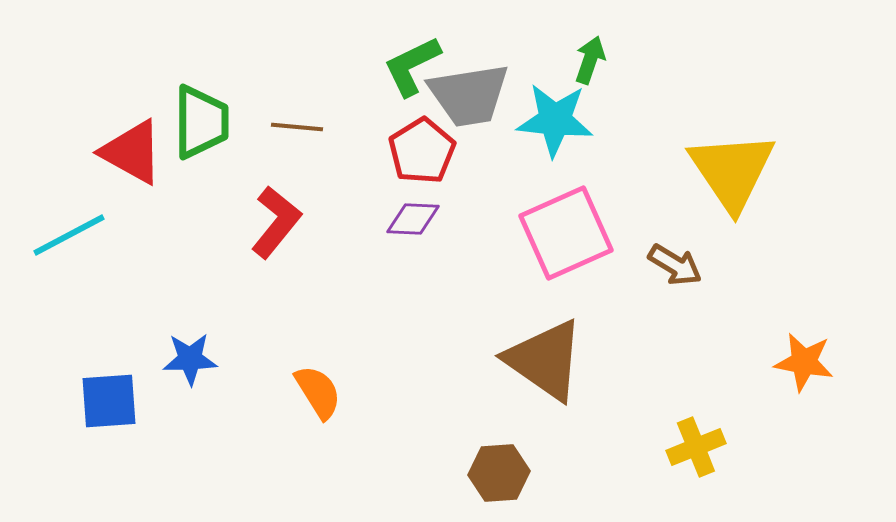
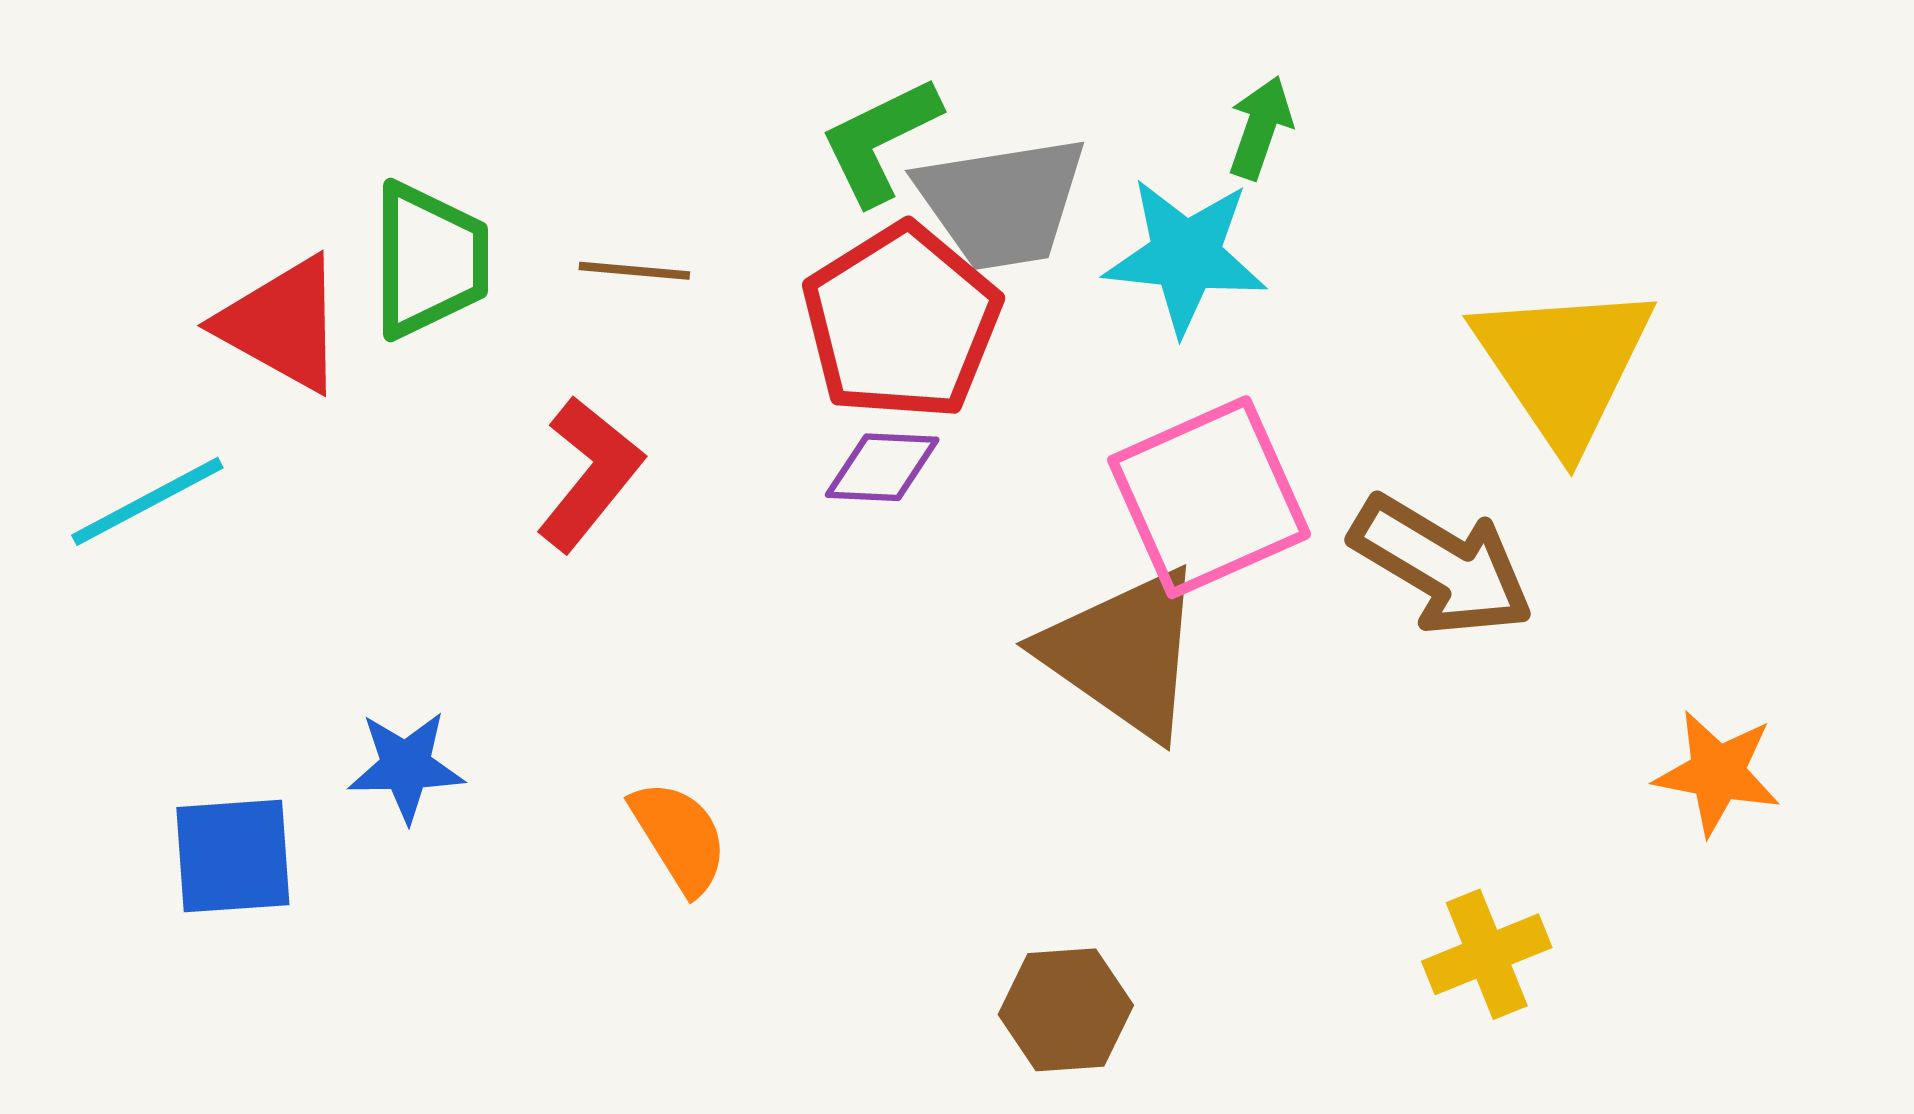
red pentagon: (422, 151) -> (901, 322), size x1.4
brown arrow: (675, 265) -> (1442, 566), size x1.6
brown triangle: (545, 360) -> (1124, 653), moved

